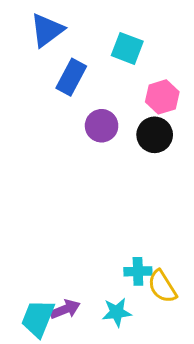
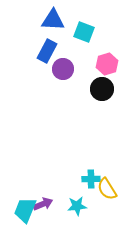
blue triangle: (47, 30) -> (53, 20), moved, turned 40
purple circle: (102, 126) -> (63, 69), moved

